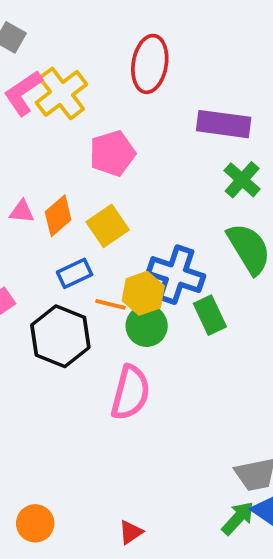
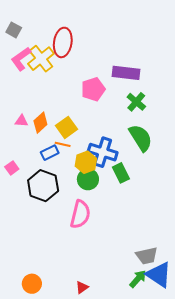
red ellipse: (150, 64) -> (63, 42), moved
pink pentagon: (112, 153) -> (93, 89), moved
orange line: (111, 304) -> (63, 144), moved

